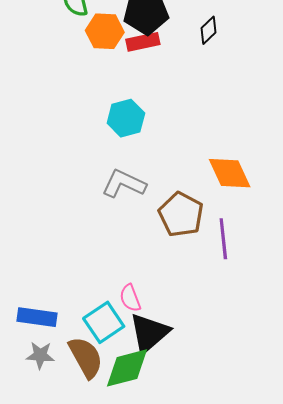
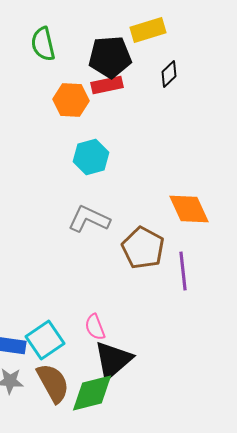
orange hexagon: (105, 31) -> (71, 100), moved
cyan square: (104, 322) -> (45, 340), moved

